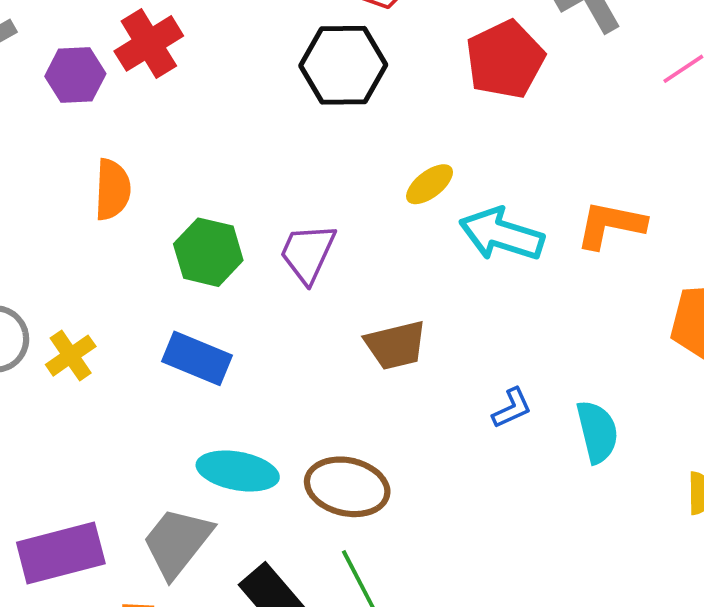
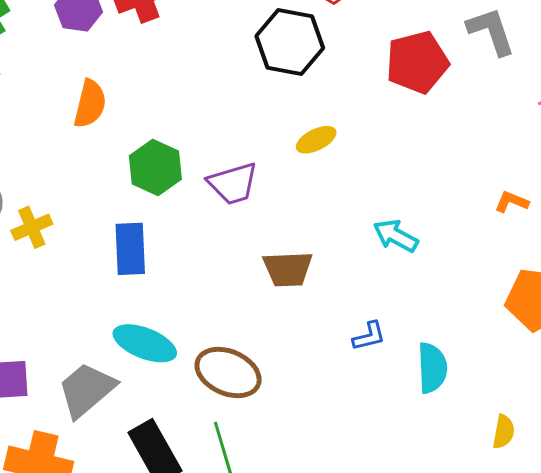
yellow ellipse: (430, 184) -> (316, 140), moved
orange L-shape: (611, 225) -> (512, 202), moved, size x0.6
cyan arrow: (502, 234) -> (396, 236), moved, size x0.7
purple trapezoid: (308, 253) -> (233, 184), turned -142
blue rectangle: (197, 358) -> (130, 249), turned 54

